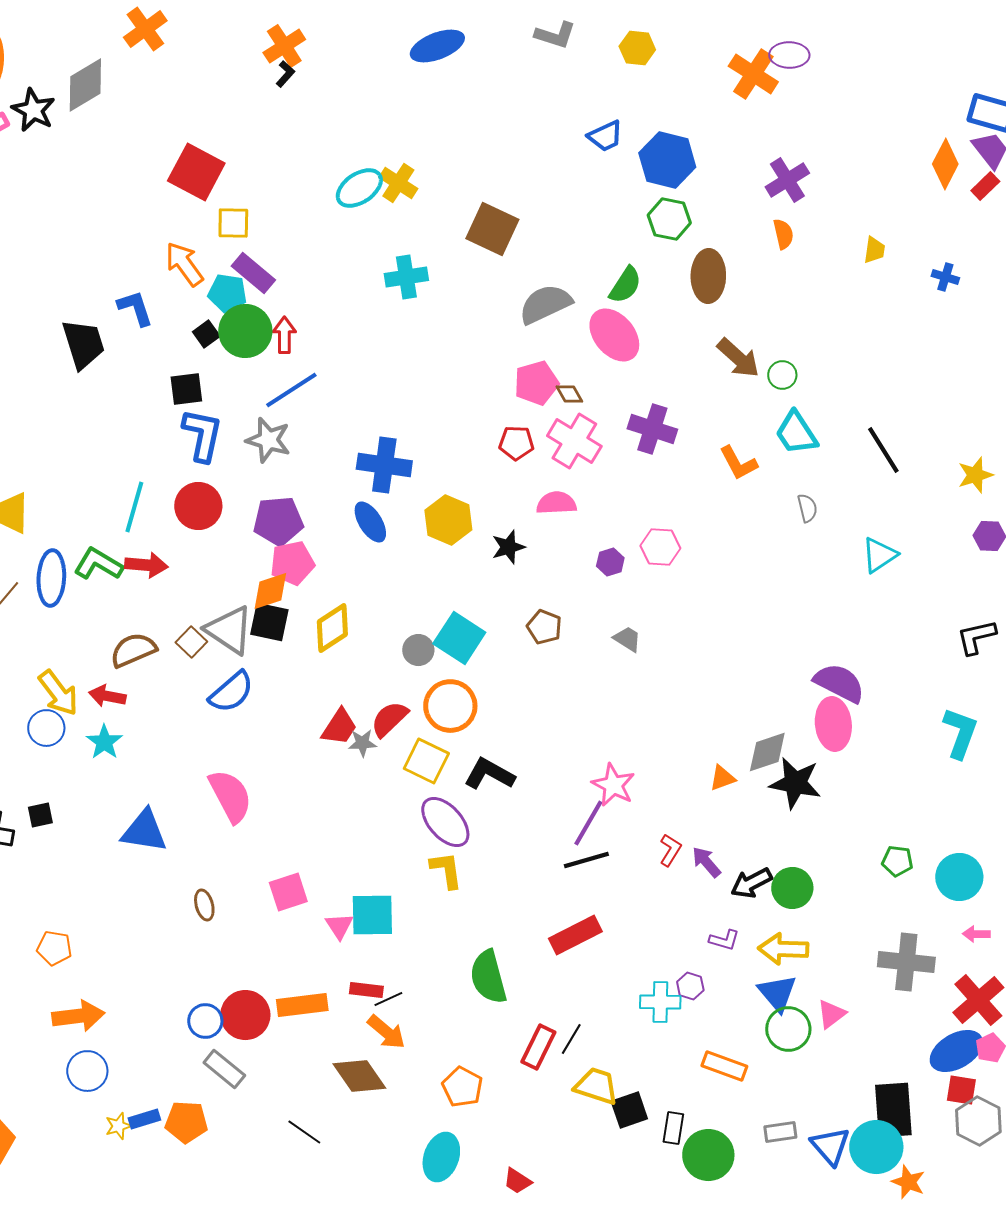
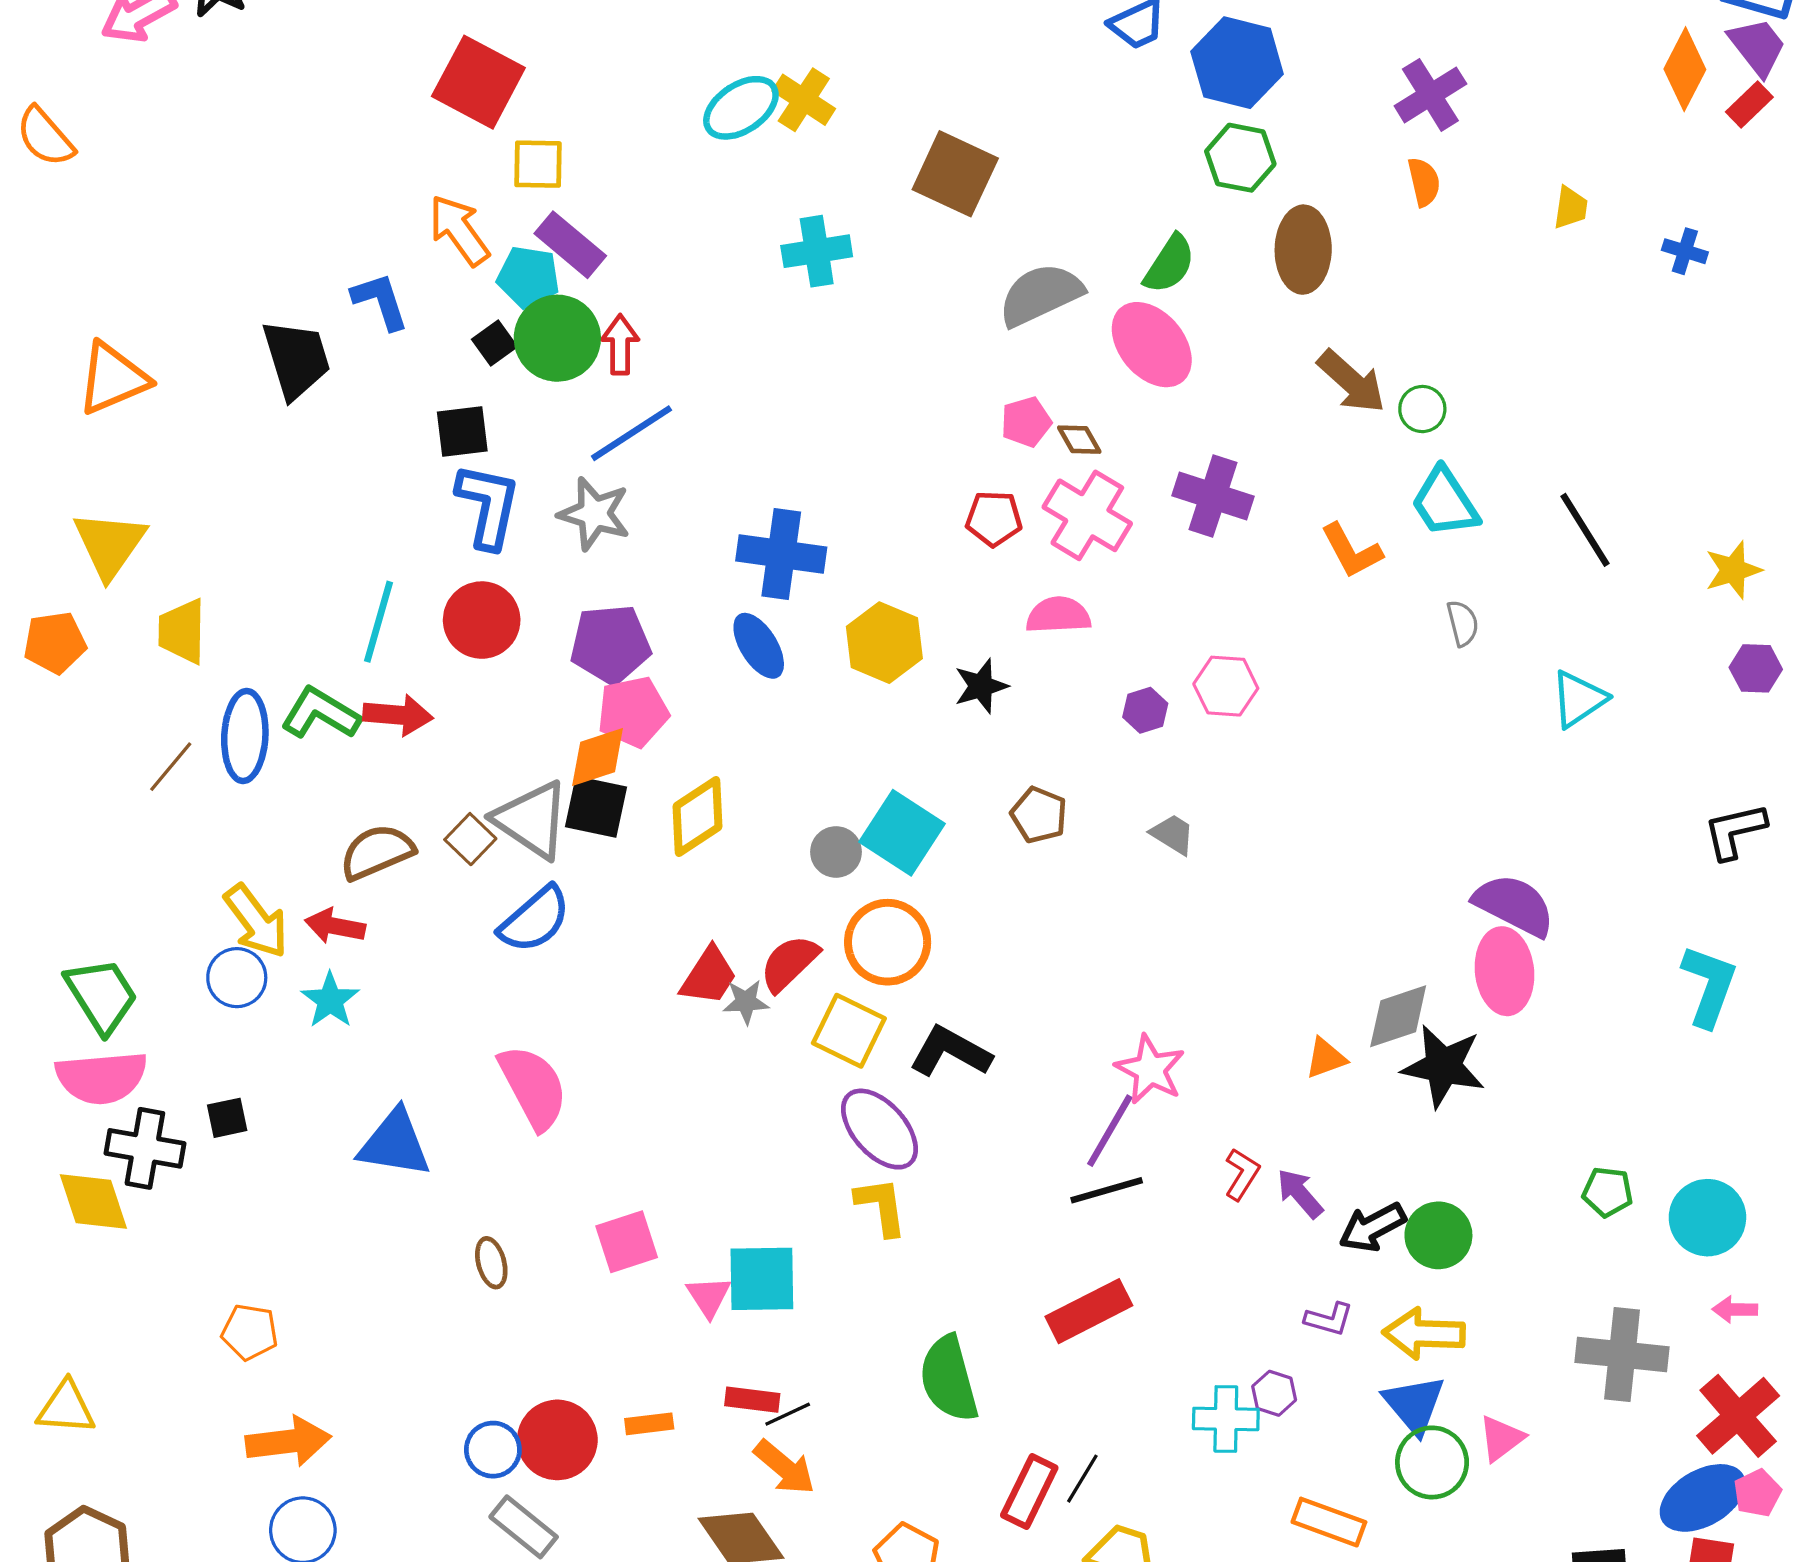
pink pentagon: (536, 383) -> (1026, 422), size x0.7
orange rectangle: (302, 1005) -> (649, 1424), size x0.6

